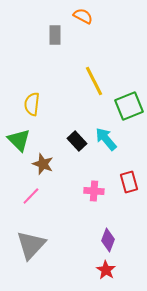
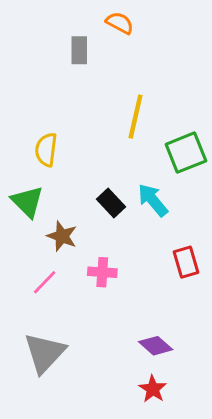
yellow line: (94, 81) -> (135, 117), turned 40
pink cross: (94, 191) -> (102, 272), moved
purple diamond: (108, 240) -> (156, 346), turned -70

